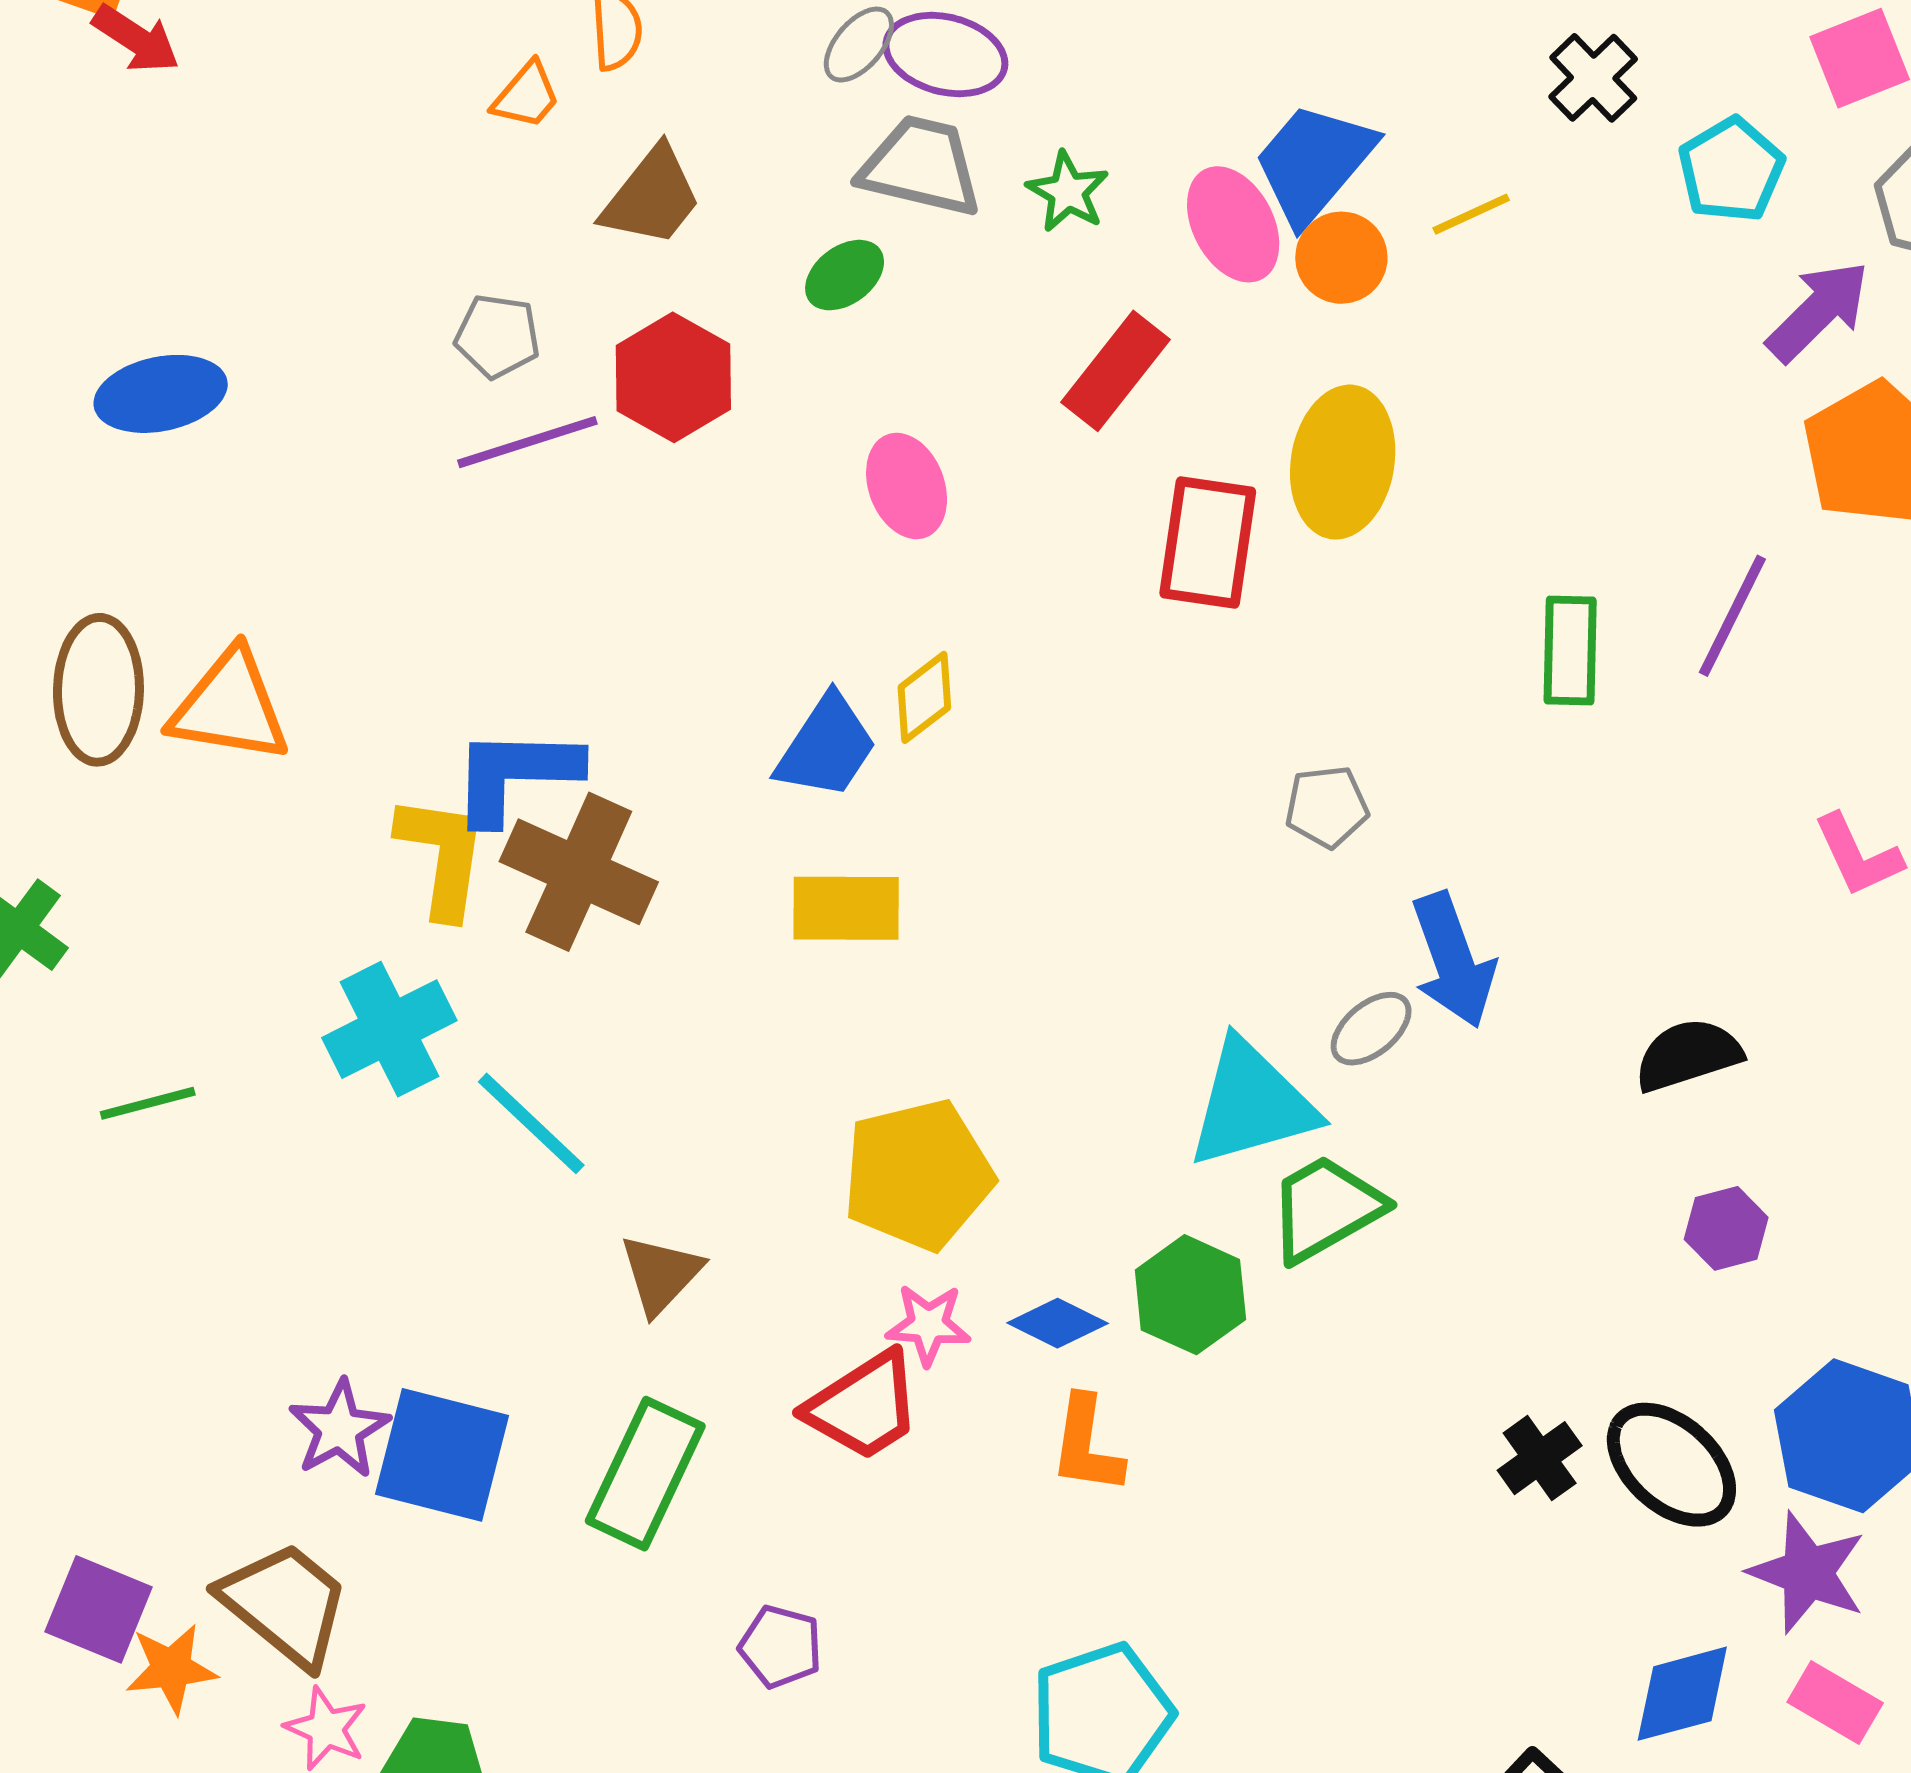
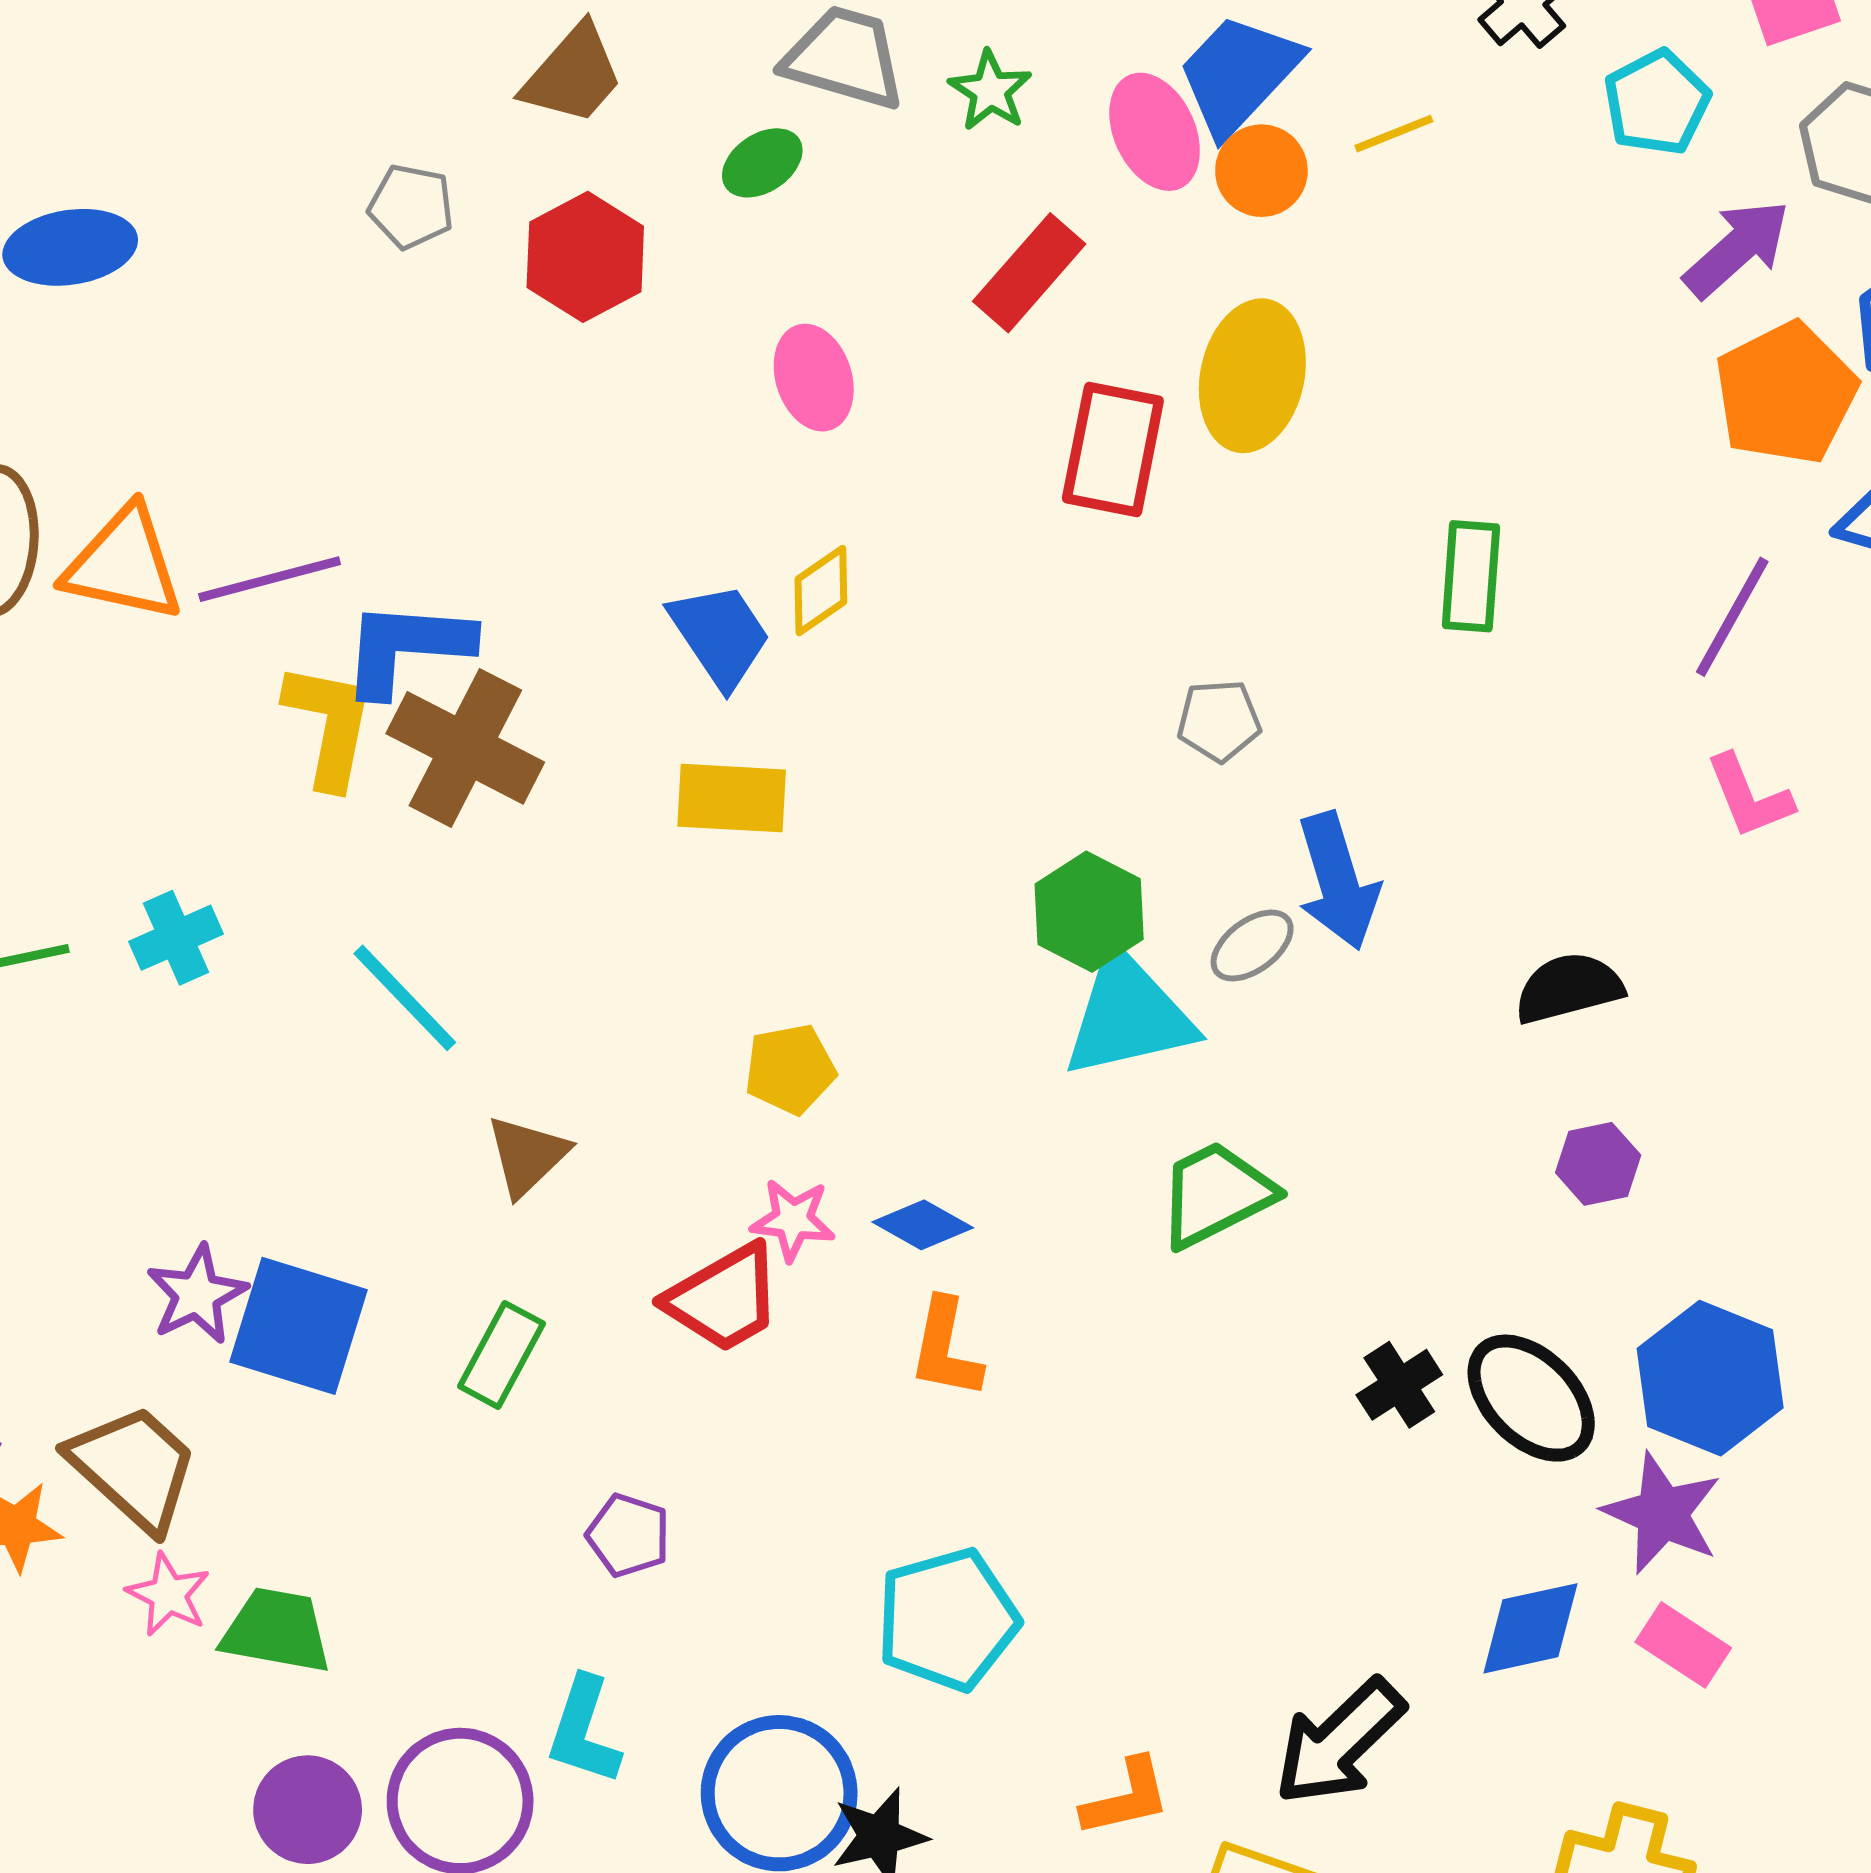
purple line: (527, 442) -> (270, 579), moved
purple line: (1732, 616) -> (1732, 617), moved
blue trapezoid: (826, 747) -> (720, 635), turned -70
cyan cross: (389, 1029) -> (176, 938), moved, size x0.7
yellow pentagon: (918, 1175) -> (790, 1069), size x0.6
green trapezoid: (1326, 1208) -> (1216, 1194), moved
green hexagon: (1190, 1295) -> (1089, 912), moved
green rectangle: (645, 1474) -> (501, 1355), size x0.7

